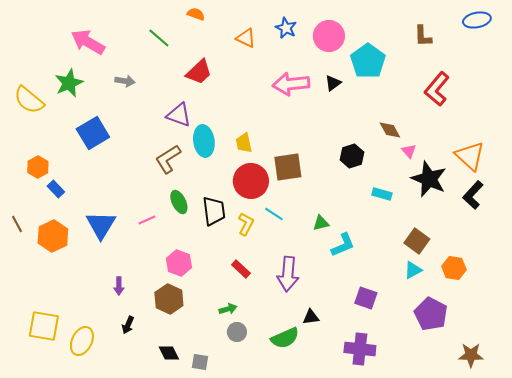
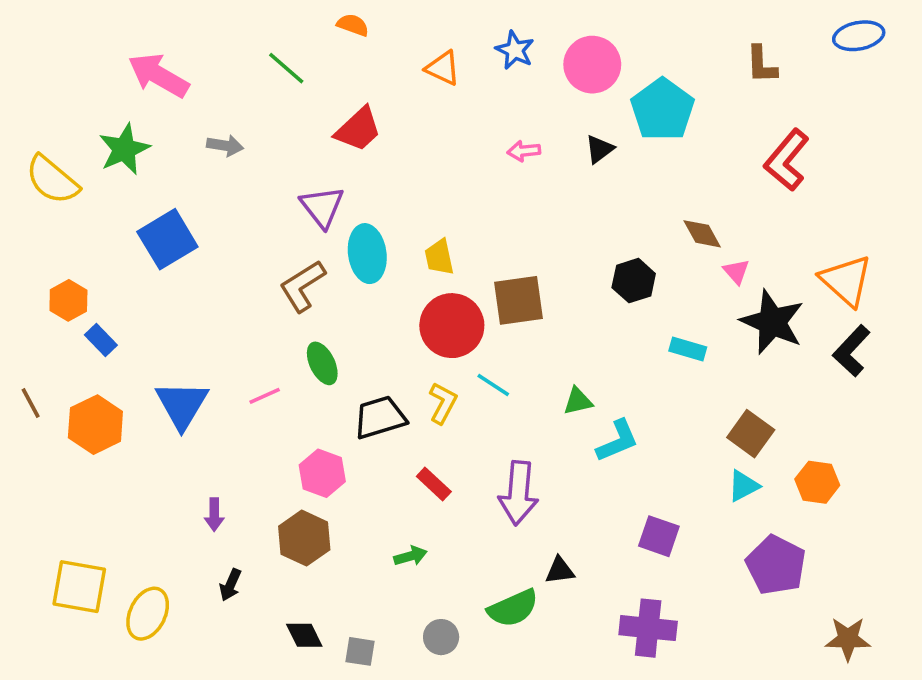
pink arrow: (291, 84) -> (524, 151), size x0.5
purple triangle: (179, 115) -> (322, 207), turned 32
black trapezoid: (214, 211) -> (380, 417), moved, turned -100
gray circle: (237, 332) -> (441, 637), moved

